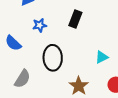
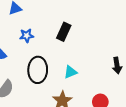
cyan triangle: (102, 57) -> (71, 72), moved

